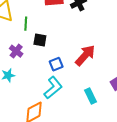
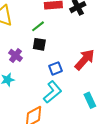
green line: (26, 24) -> (38, 26), moved, turned 48

